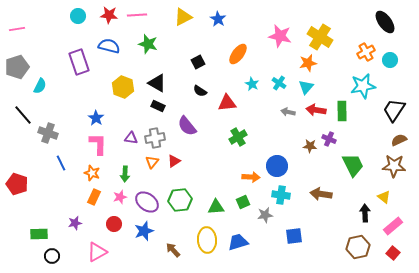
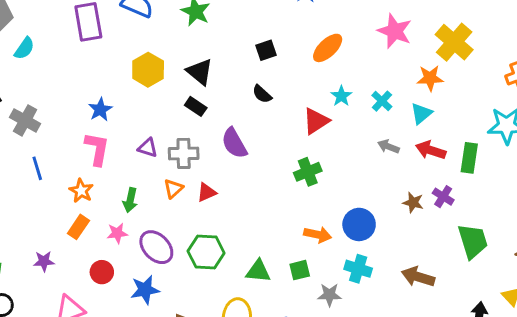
red triangle: (227, 103) -> (316, 121), moved, turned -36

